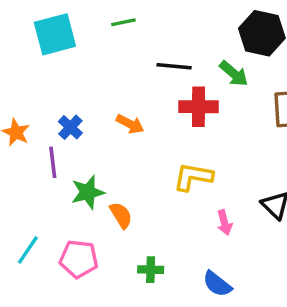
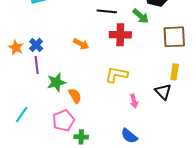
blue cross: (70, 127) -> (36, 45), moved
pink pentagon: (79, 259) -> (63, 121), moved, turned -30
green cross: (151, 270) -> (81, 137), moved

